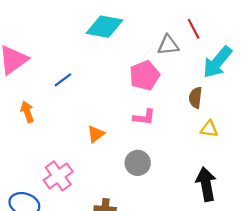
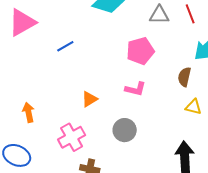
gray triangle: (168, 45) -> (159, 15), moved
orange arrow: (27, 112) -> (29, 112), moved
pink cross: (58, 176) -> (72, 137), moved

